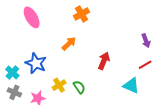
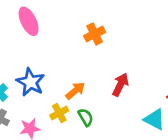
orange cross: (81, 14) -> (95, 34), moved
orange arrow: (69, 44) -> (75, 91), moved

